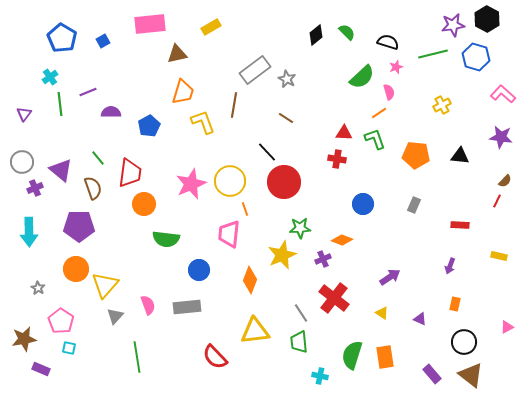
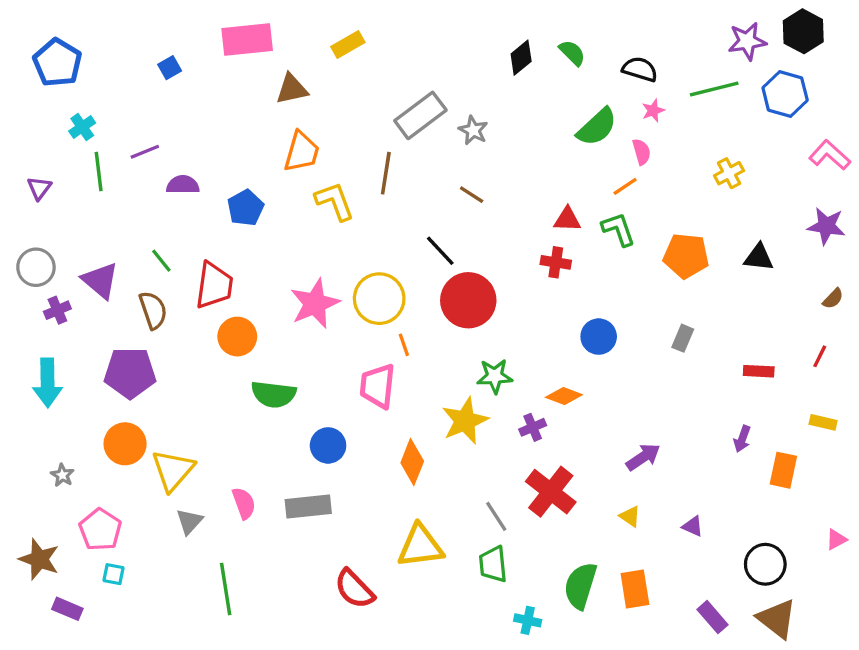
blue pentagon: (62, 38) -> (57, 63), moved
red line: (497, 201) -> (820, 356), moved
orange rectangle: (455, 304) -> (783, 470), moved, size x1.5
brown star: (24, 339) -> (39, 559), turned 30

